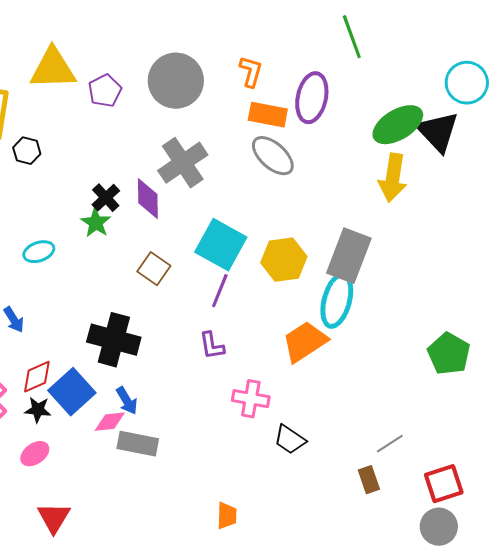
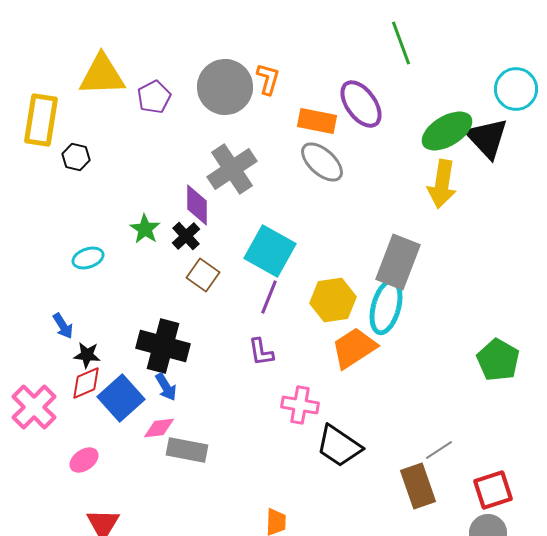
orange L-shape: (251, 72) -> (268, 79), moved
purple ellipse: (312, 98) -> (361, 104), turned -48
black cross: (106, 198) -> (186, 236), moved
yellow hexagon: (284, 260) -> (333, 300), moved
blue arrow: (127, 401) -> (166, 387), moved
black star: (38, 410) -> (87, 355), moved
black trapezoid: (290, 440) -> (339, 446), size x1.4
brown rectangle: (369, 480) -> (418, 486), size x1.6

